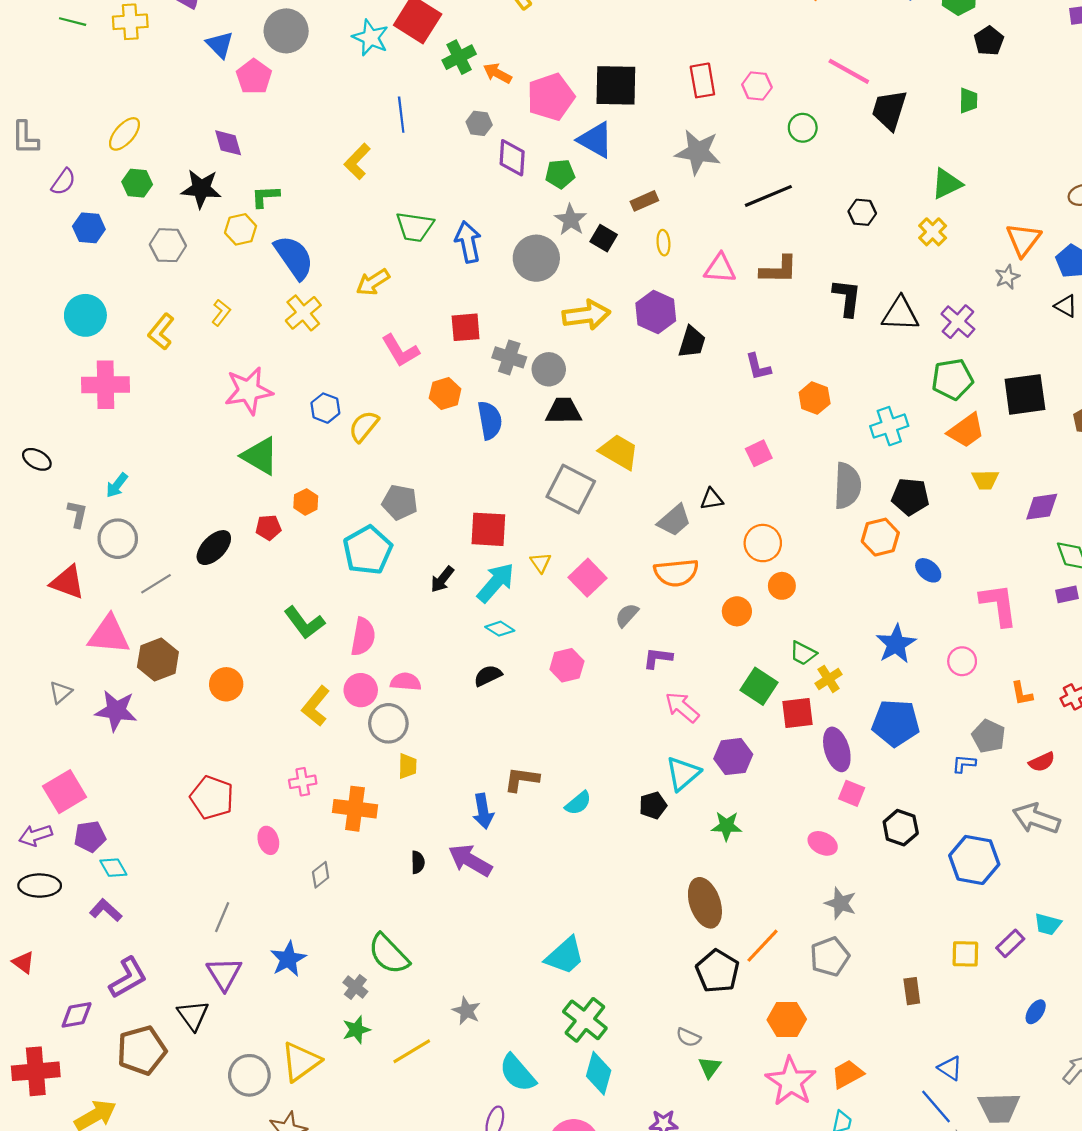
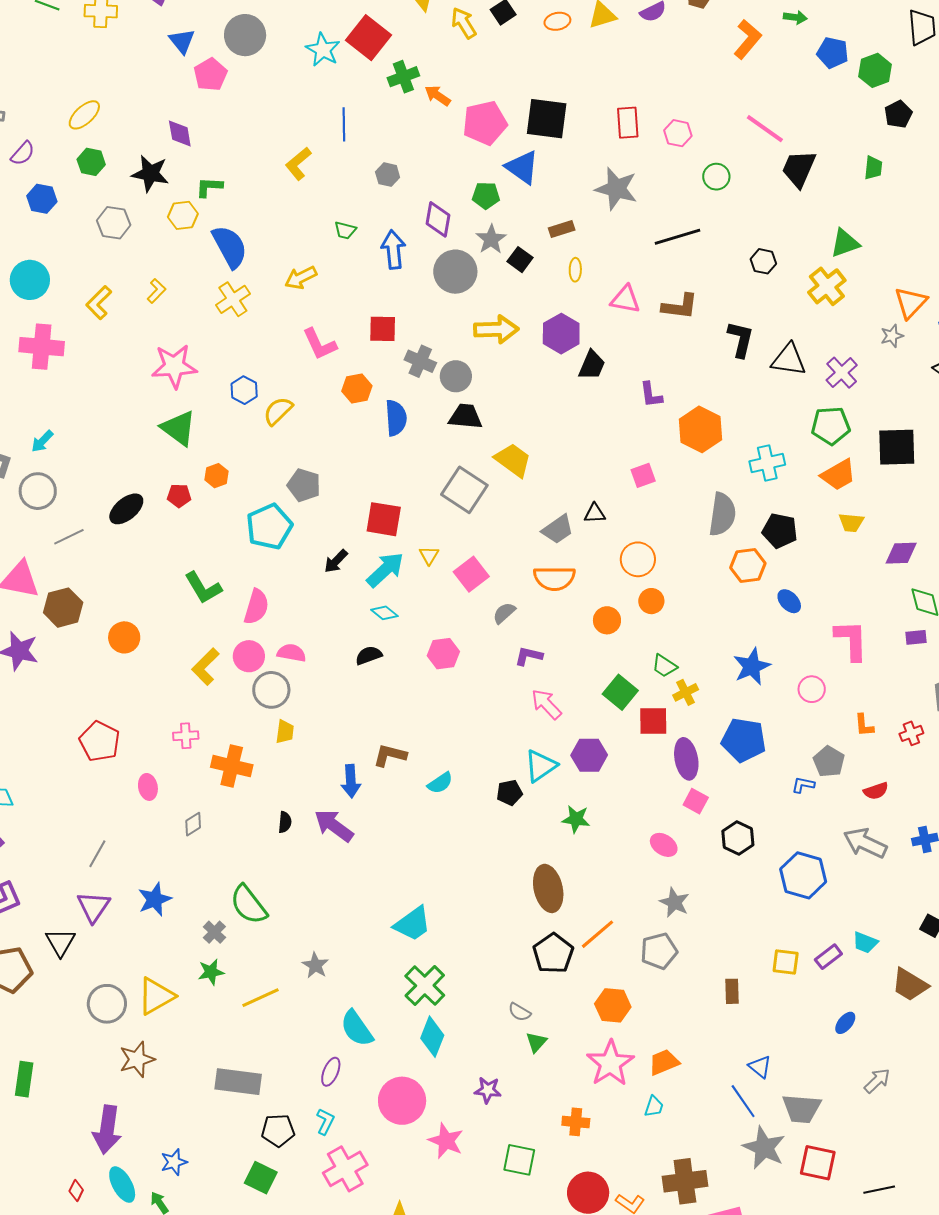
gray hexagon: (479, 123) -> (388, 175), moved
purple diamond: (512, 158) -> (438, 219), moved
green trapezoid: (415, 227) -> (345, 230), size x0.6
yellow cross: (933, 232) -> (827, 286), size x1.4
orange hexagon: (815, 398) -> (701, 429), size x1.5

